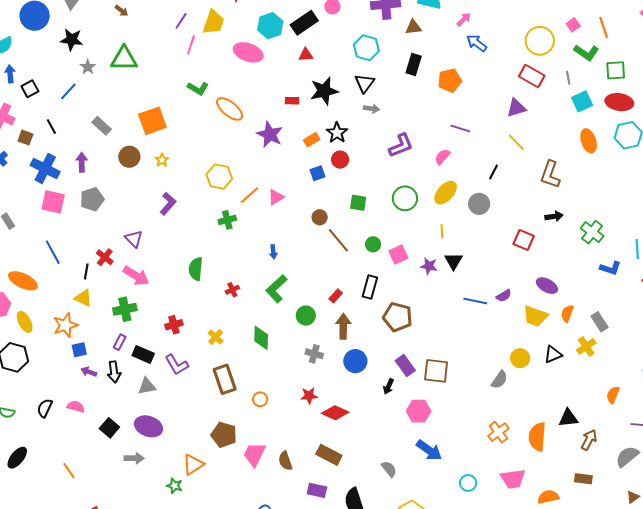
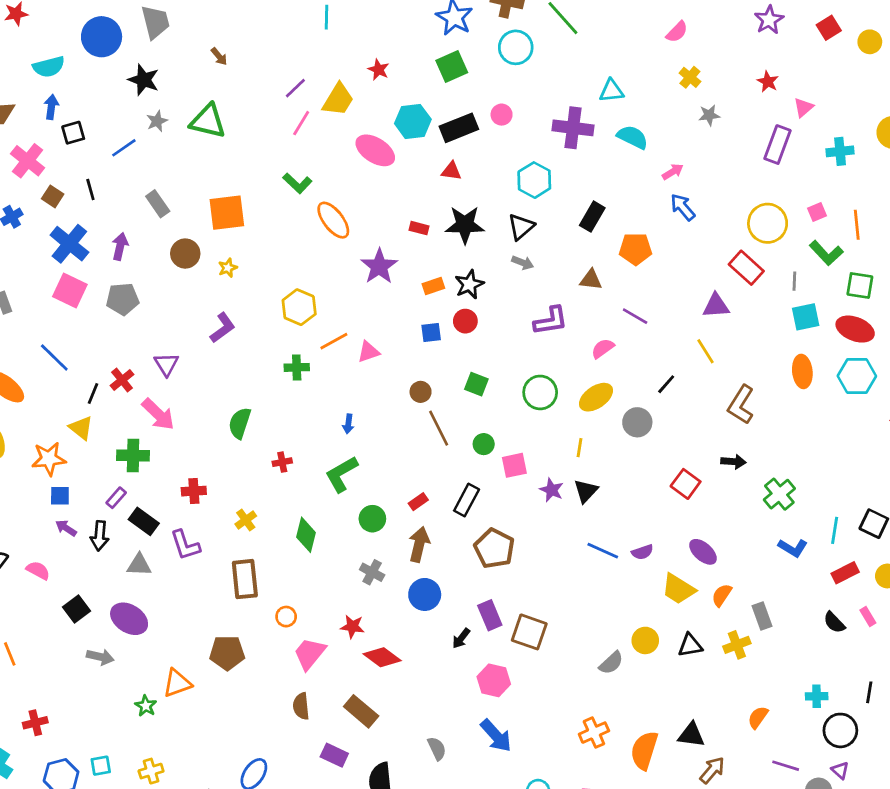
brown triangle: (413, 27) -> (591, 280), moved
blue line: (53, 252) -> (54, 358), turned -30
brown pentagon: (224, 435) -> (227, 653), turned -30
pink trapezoid: (254, 454) -> (310, 653), moved

